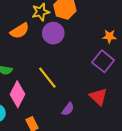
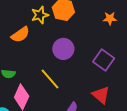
purple circle: (53, 33) -> (63, 49), moved
orange star: (109, 36) -> (110, 18), moved

